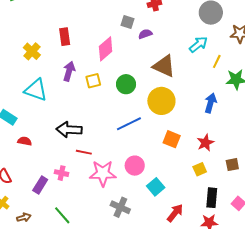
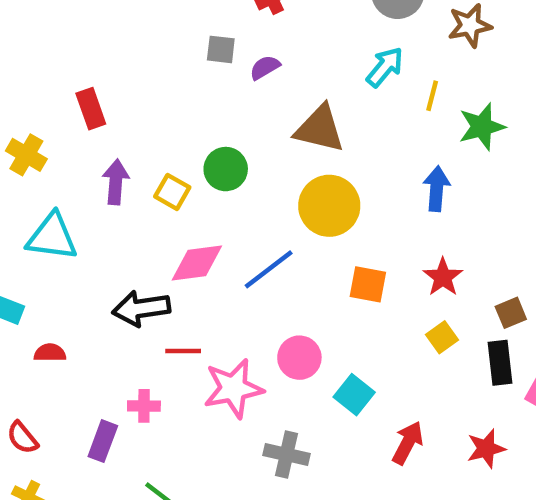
pink diamond: (106, 49) -> (197, 263), moved, turned 45
yellow square: (93, 81) -> (172, 192), turned -35
green circle: (126, 84) -> (226, 169), moved
black rectangle: (212, 198) -> (500, 363), moved

